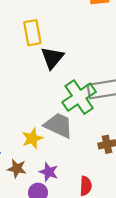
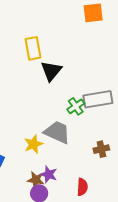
green cross: (79, 97) -> (76, 106), size x0.6
brown star: (17, 169) -> (36, 180), moved

